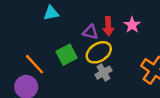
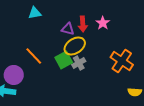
green square: (67, 55) -> (64, 60), moved
orange line: (34, 64) -> (34, 56), moved

